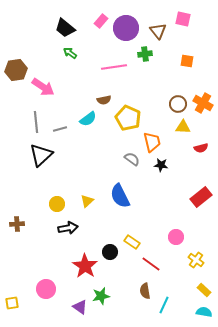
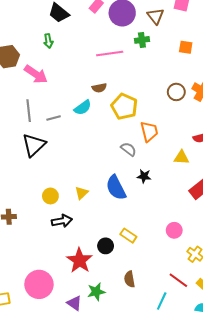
green arrow: (70, 53) -> (48, 41), moved, turned -136
yellow triangle: (183, 127) -> (181, 157), moved
black star: (161, 165) -> (144, 176), moved
red line: (151, 264) -> (178, 280), moved
pink circle: (46, 289) -> (39, 284), size x1.4
brown semicircle: (145, 291) -> (129, 279), moved

